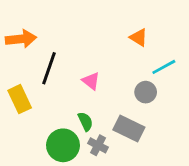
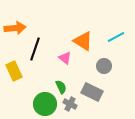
orange triangle: (139, 37) -> (83, 41), moved, size x1.5
cyan line: (164, 67) -> (116, 37), moved

